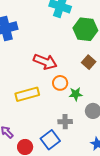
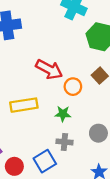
orange circle: (60, 83) -> (73, 87), moved
green star: (76, 94) -> (63, 114), moved

